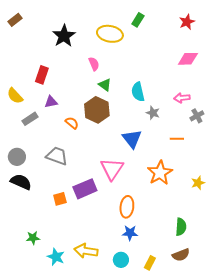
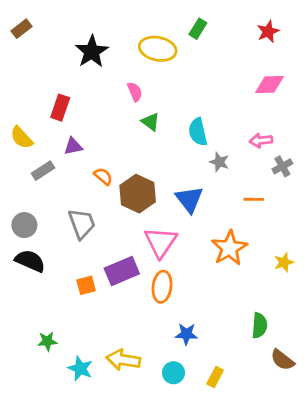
brown hexagon: (97, 110) -> (138, 194), moved
gray trapezoid: (57, 156) -> (82, 224), turned 50
orange ellipse: (127, 207) -> (162, 287), moved
brown semicircle: (181, 255) -> (282, 360), moved, turned 60

